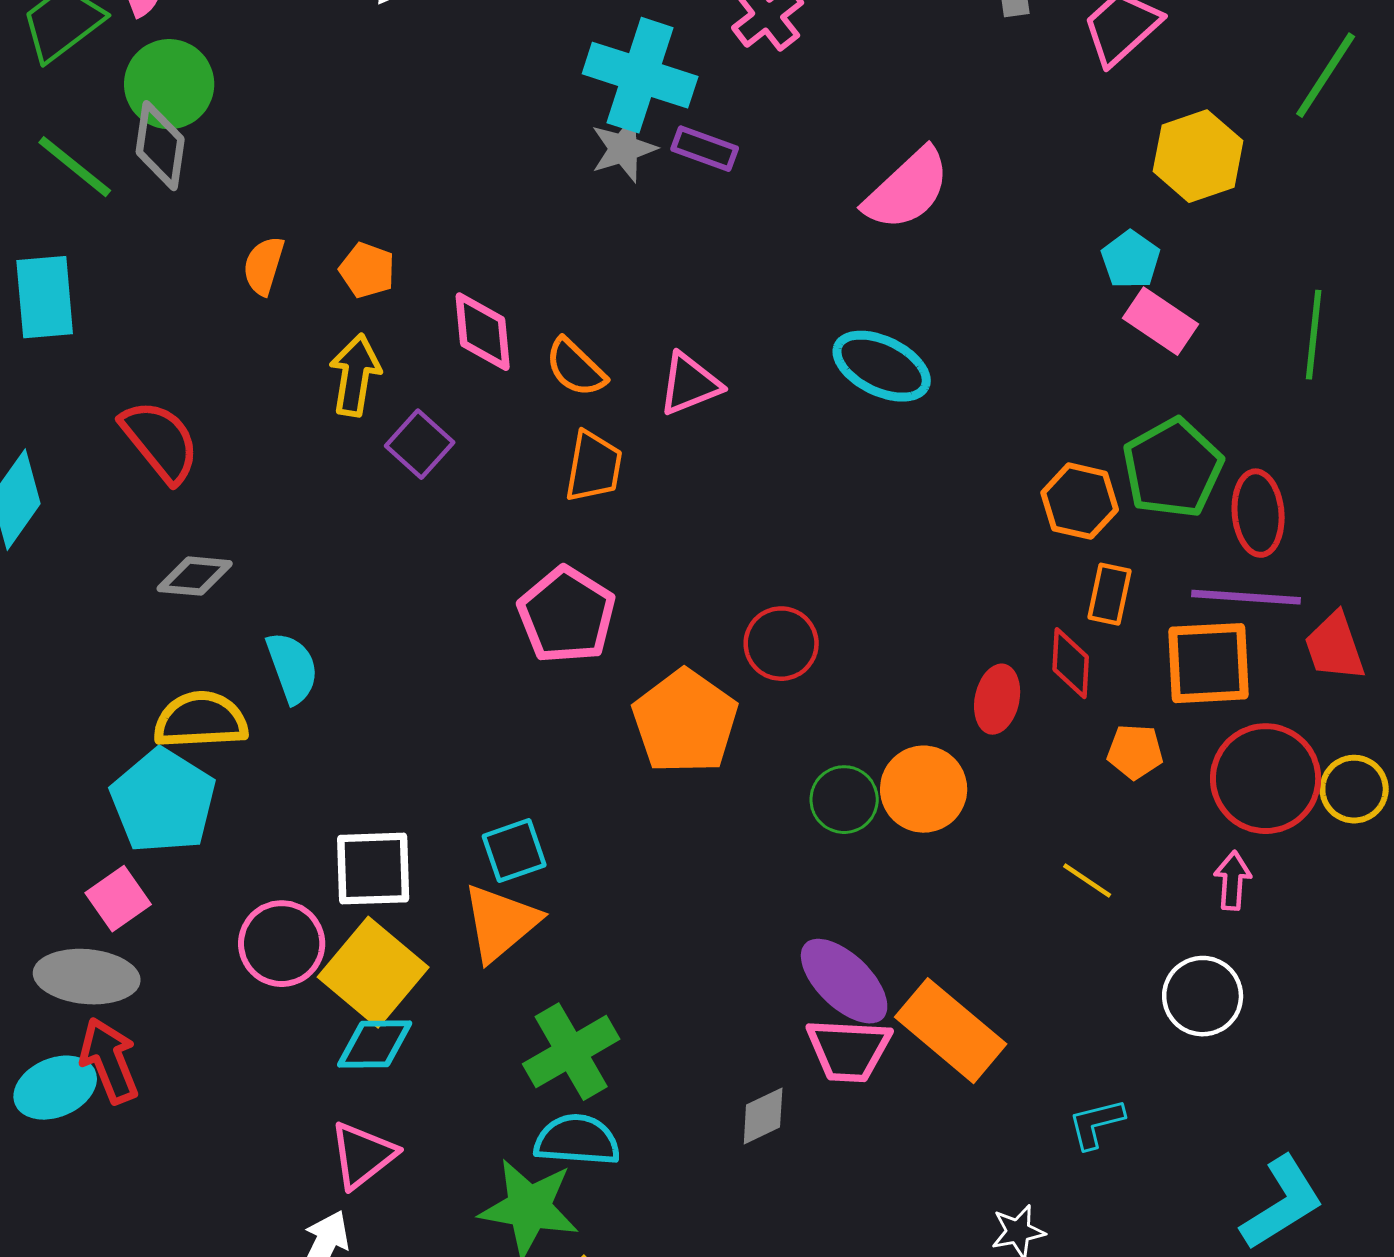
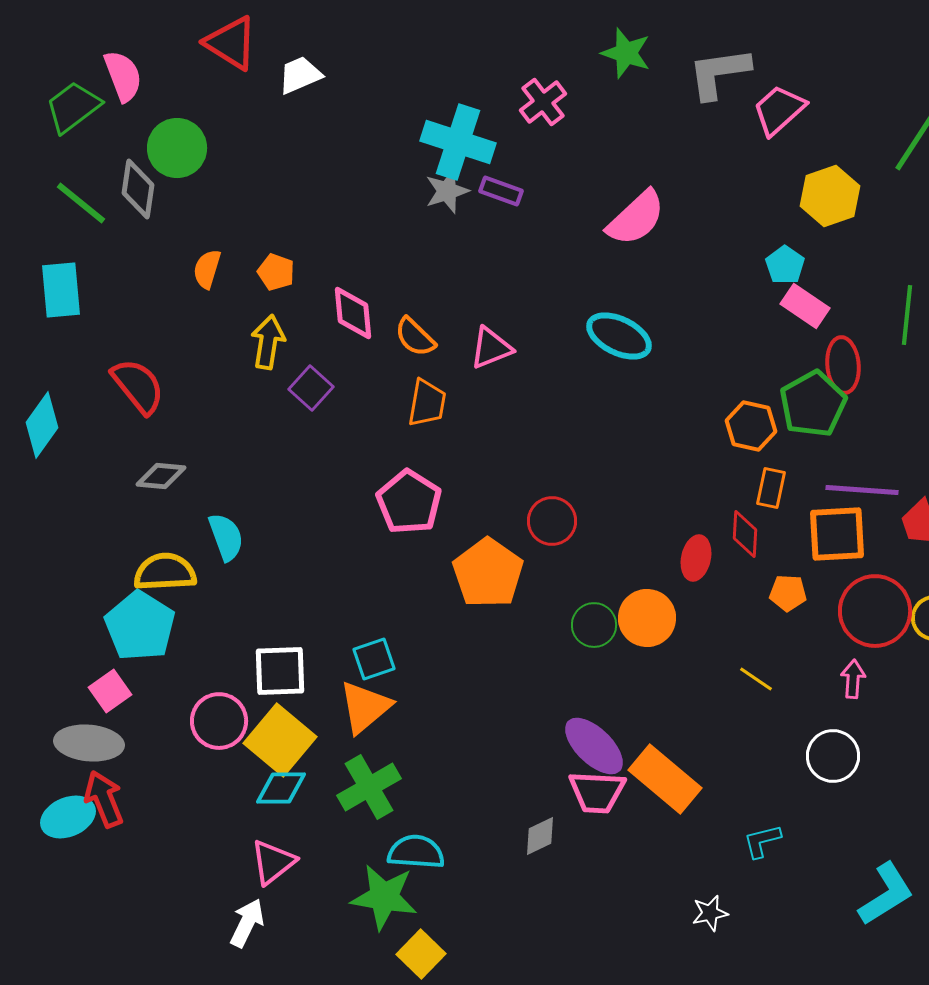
green circle: (169, 84) -> (177, 148), moved
red ellipse: (1258, 513) -> (843, 365), moved
green cross: (571, 1052) -> (369, 787), moved

